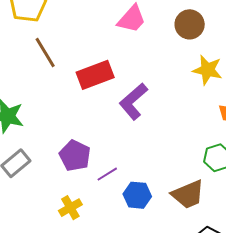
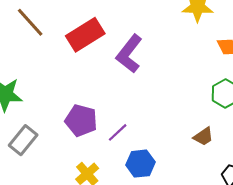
brown trapezoid: (188, 194) -> (203, 137), size x0.6
blue hexagon: (137, 195) -> (140, 164), moved

